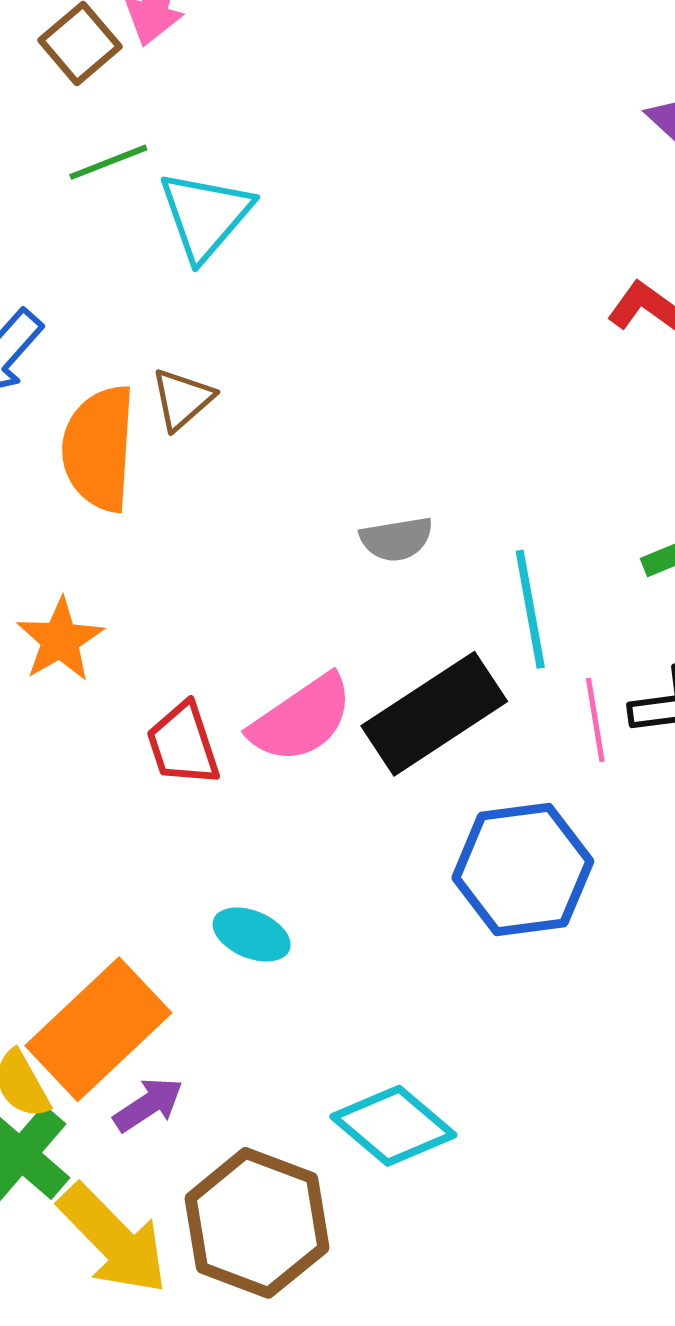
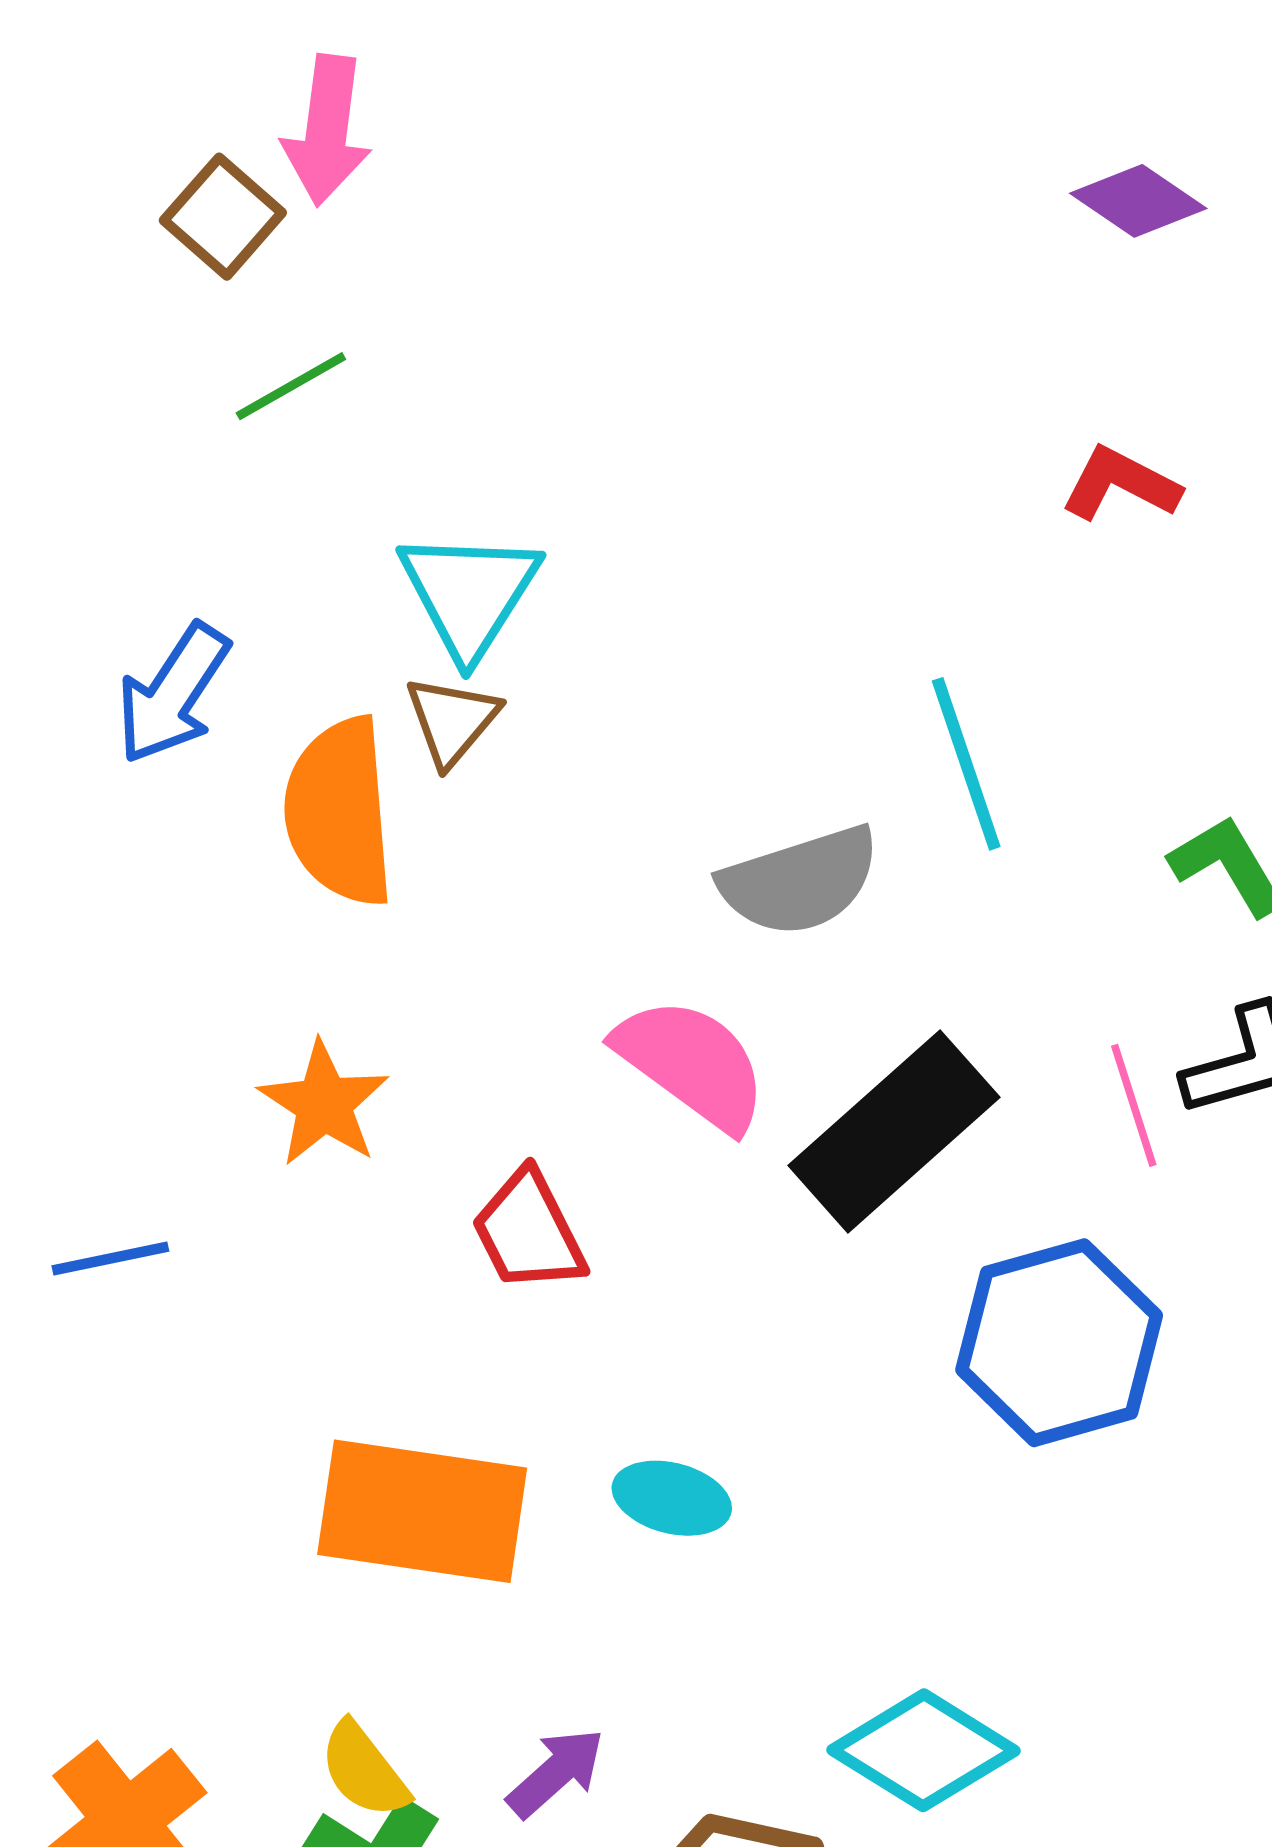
cyan triangle: (205, 215) -> (469, 593), moved
gray semicircle: (396, 539) -> (800, 881), size x1.5
cyan line: (530, 609) -> (966, 764), moved
pink semicircle: (301, 719) -> (692, 1063), moved, turned -101
orange rectangle: (98, 1029) -> (422, 1511), moved, turned 60

